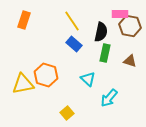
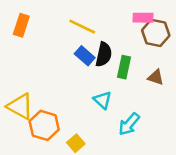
yellow line: (72, 21) -> (82, 27), turned -30
black semicircle: (101, 32) -> (104, 54), moved
orange hexagon: (46, 75) -> (44, 125), moved
yellow triangle: (23, 84) -> (20, 106), turned 40

